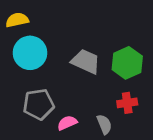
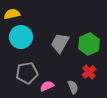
gray trapezoid: (86, 61) -> (60, 43), turned -85
red cross: (127, 103) -> (89, 72), turned -32

